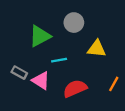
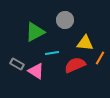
orange line: (114, 84) -> (100, 58), moved
red semicircle: (75, 88) -> (75, 65), moved

